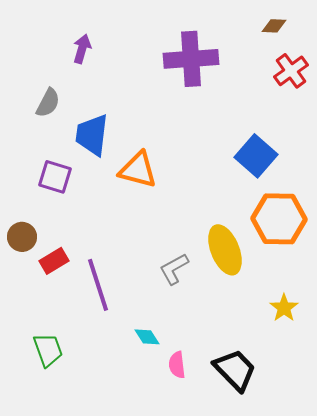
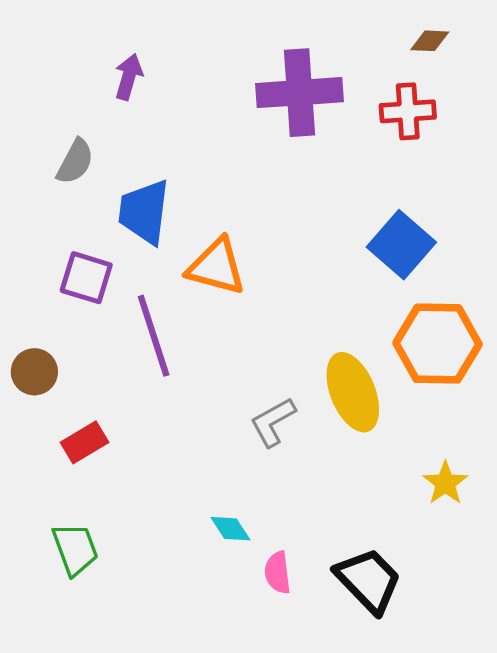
red cross: (291, 71) -> (408, 111), moved, turned 32
red rectangle: (54, 261) -> (85, 442), moved
purple line: (98, 285) -> (154, 336), moved

